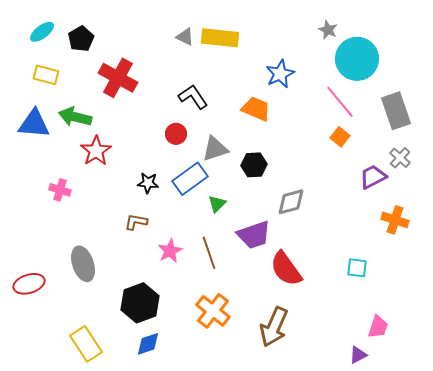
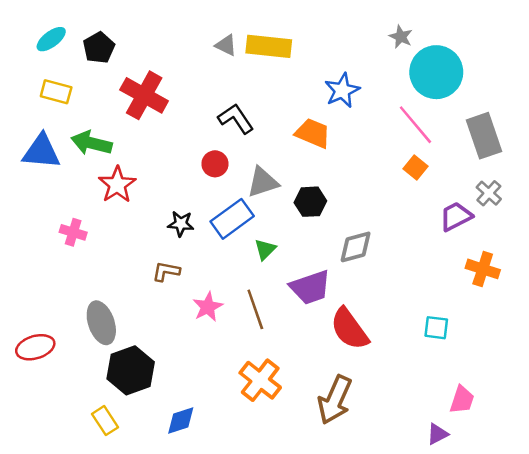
black hexagon: (140, 303) -> (131, 370), moved
yellow rectangle: (86, 344) -> (105, 421), size x0.7

